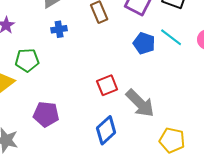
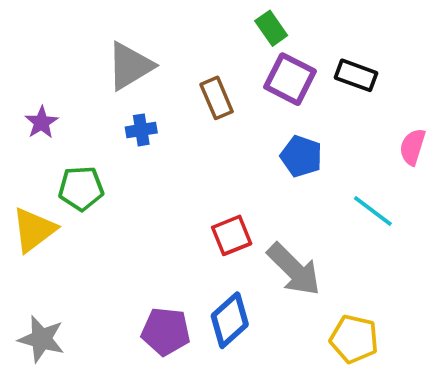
cyan line: (171, 37) -> (373, 211), moved
purple pentagon: (46, 114) -> (166, 331), moved

